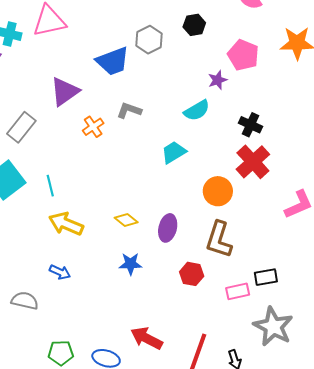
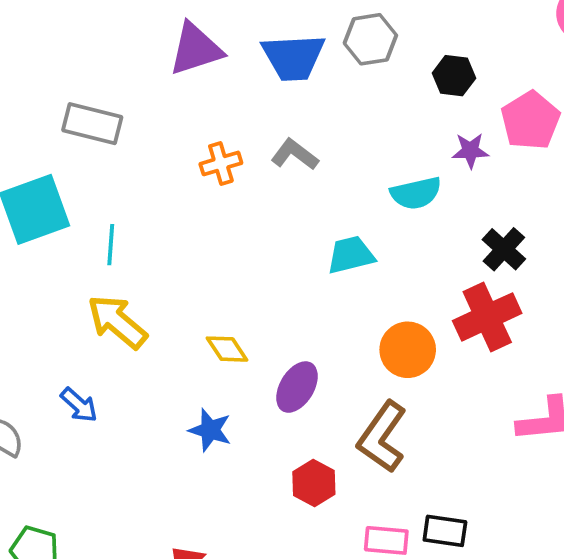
black hexagon: (194, 25) -> (454, 76), moved
purple triangle: (65, 92) -> (196, 49), moved
gray rectangle: (21, 127) -> (92, 124), turned 48

